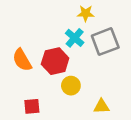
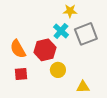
red square: (32, 106) -> (21, 74), moved

